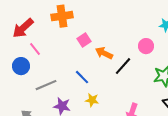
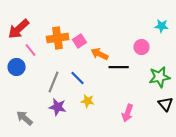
orange cross: (62, 16) -> (58, 38), moved
black line: (123, 66) -> (119, 67), turned 48
gray line: (46, 85) -> (54, 82), moved, turned -45

